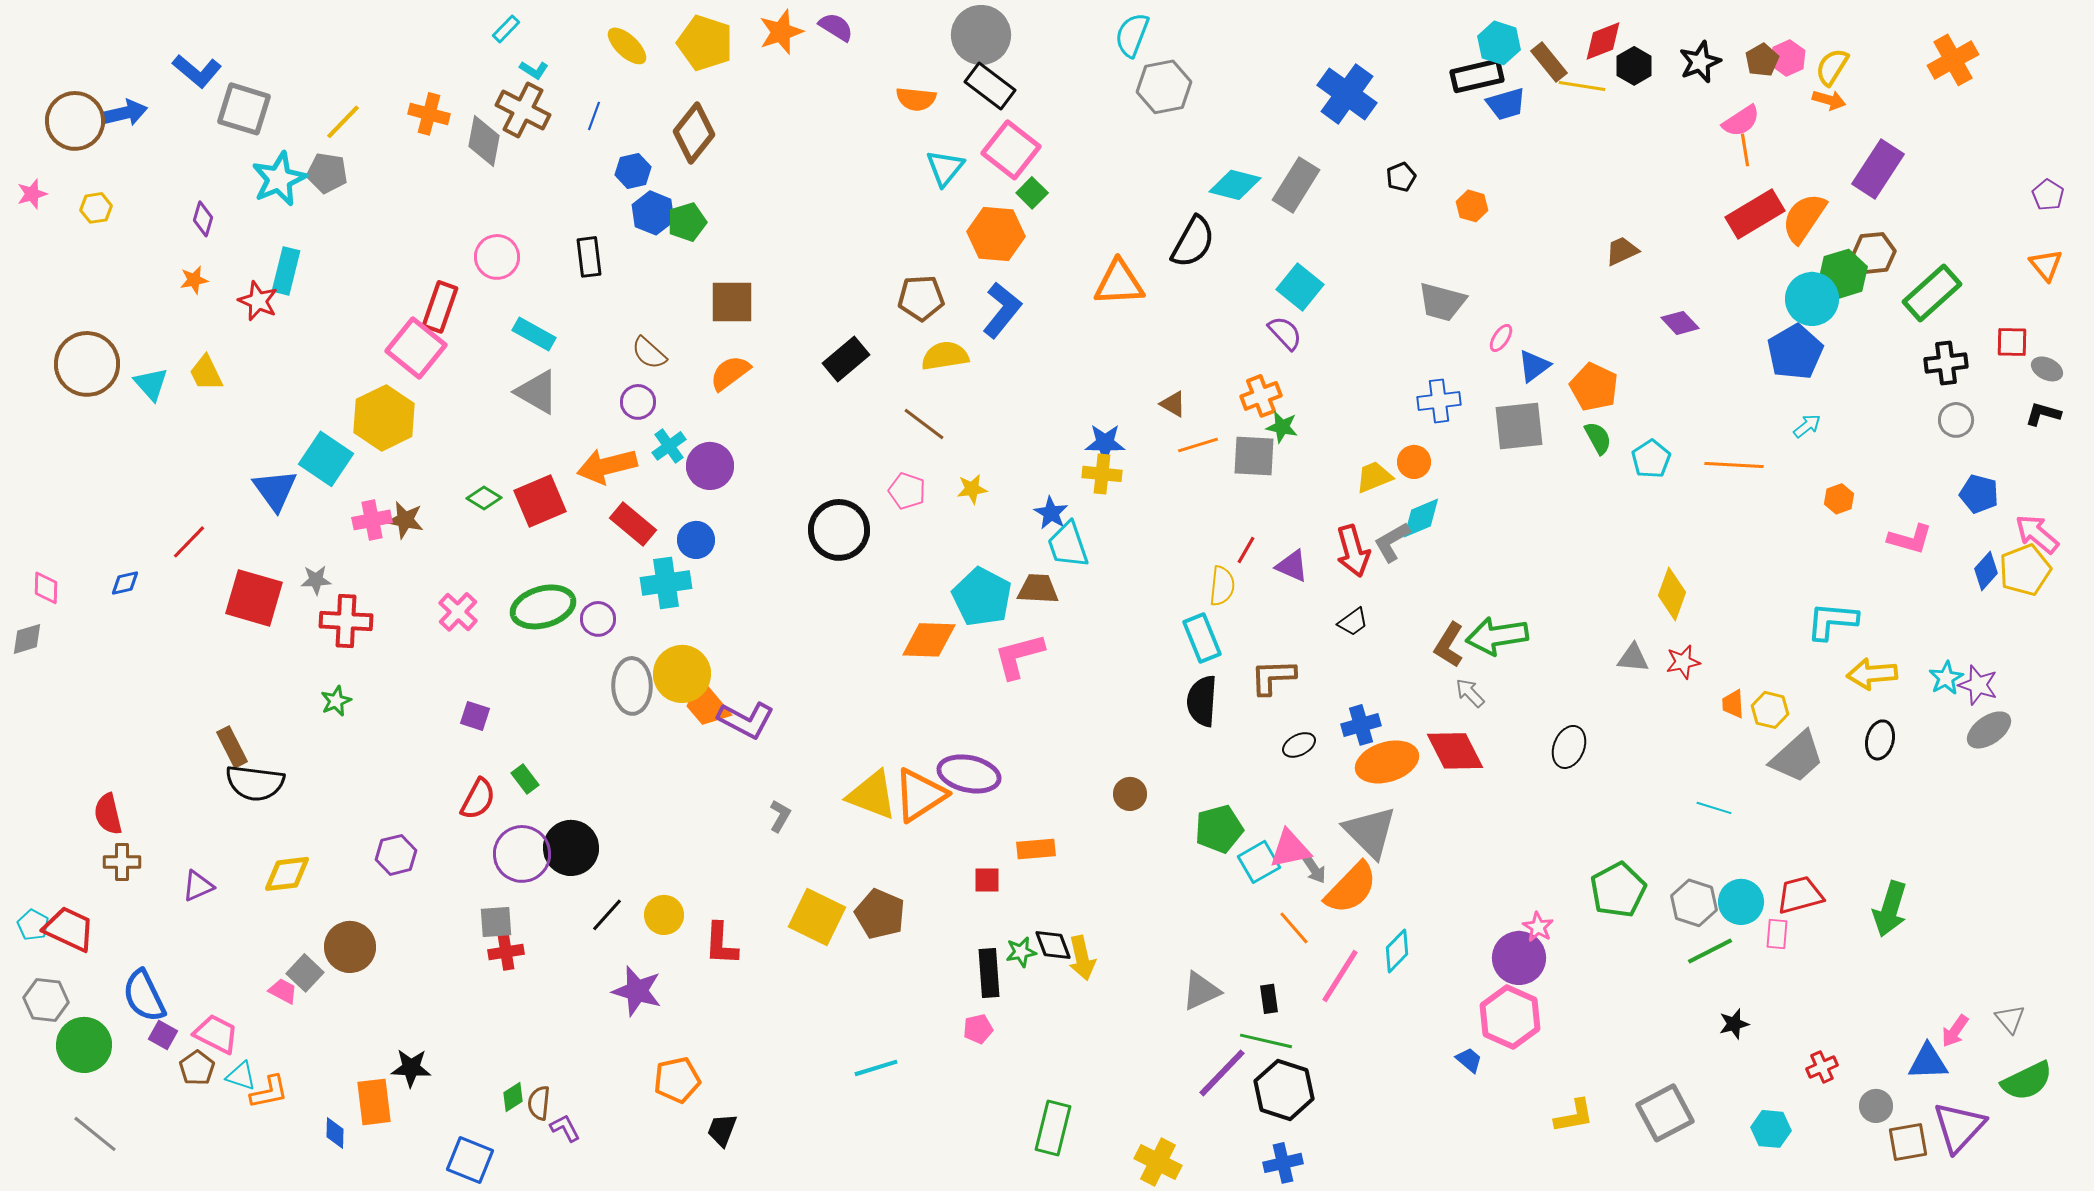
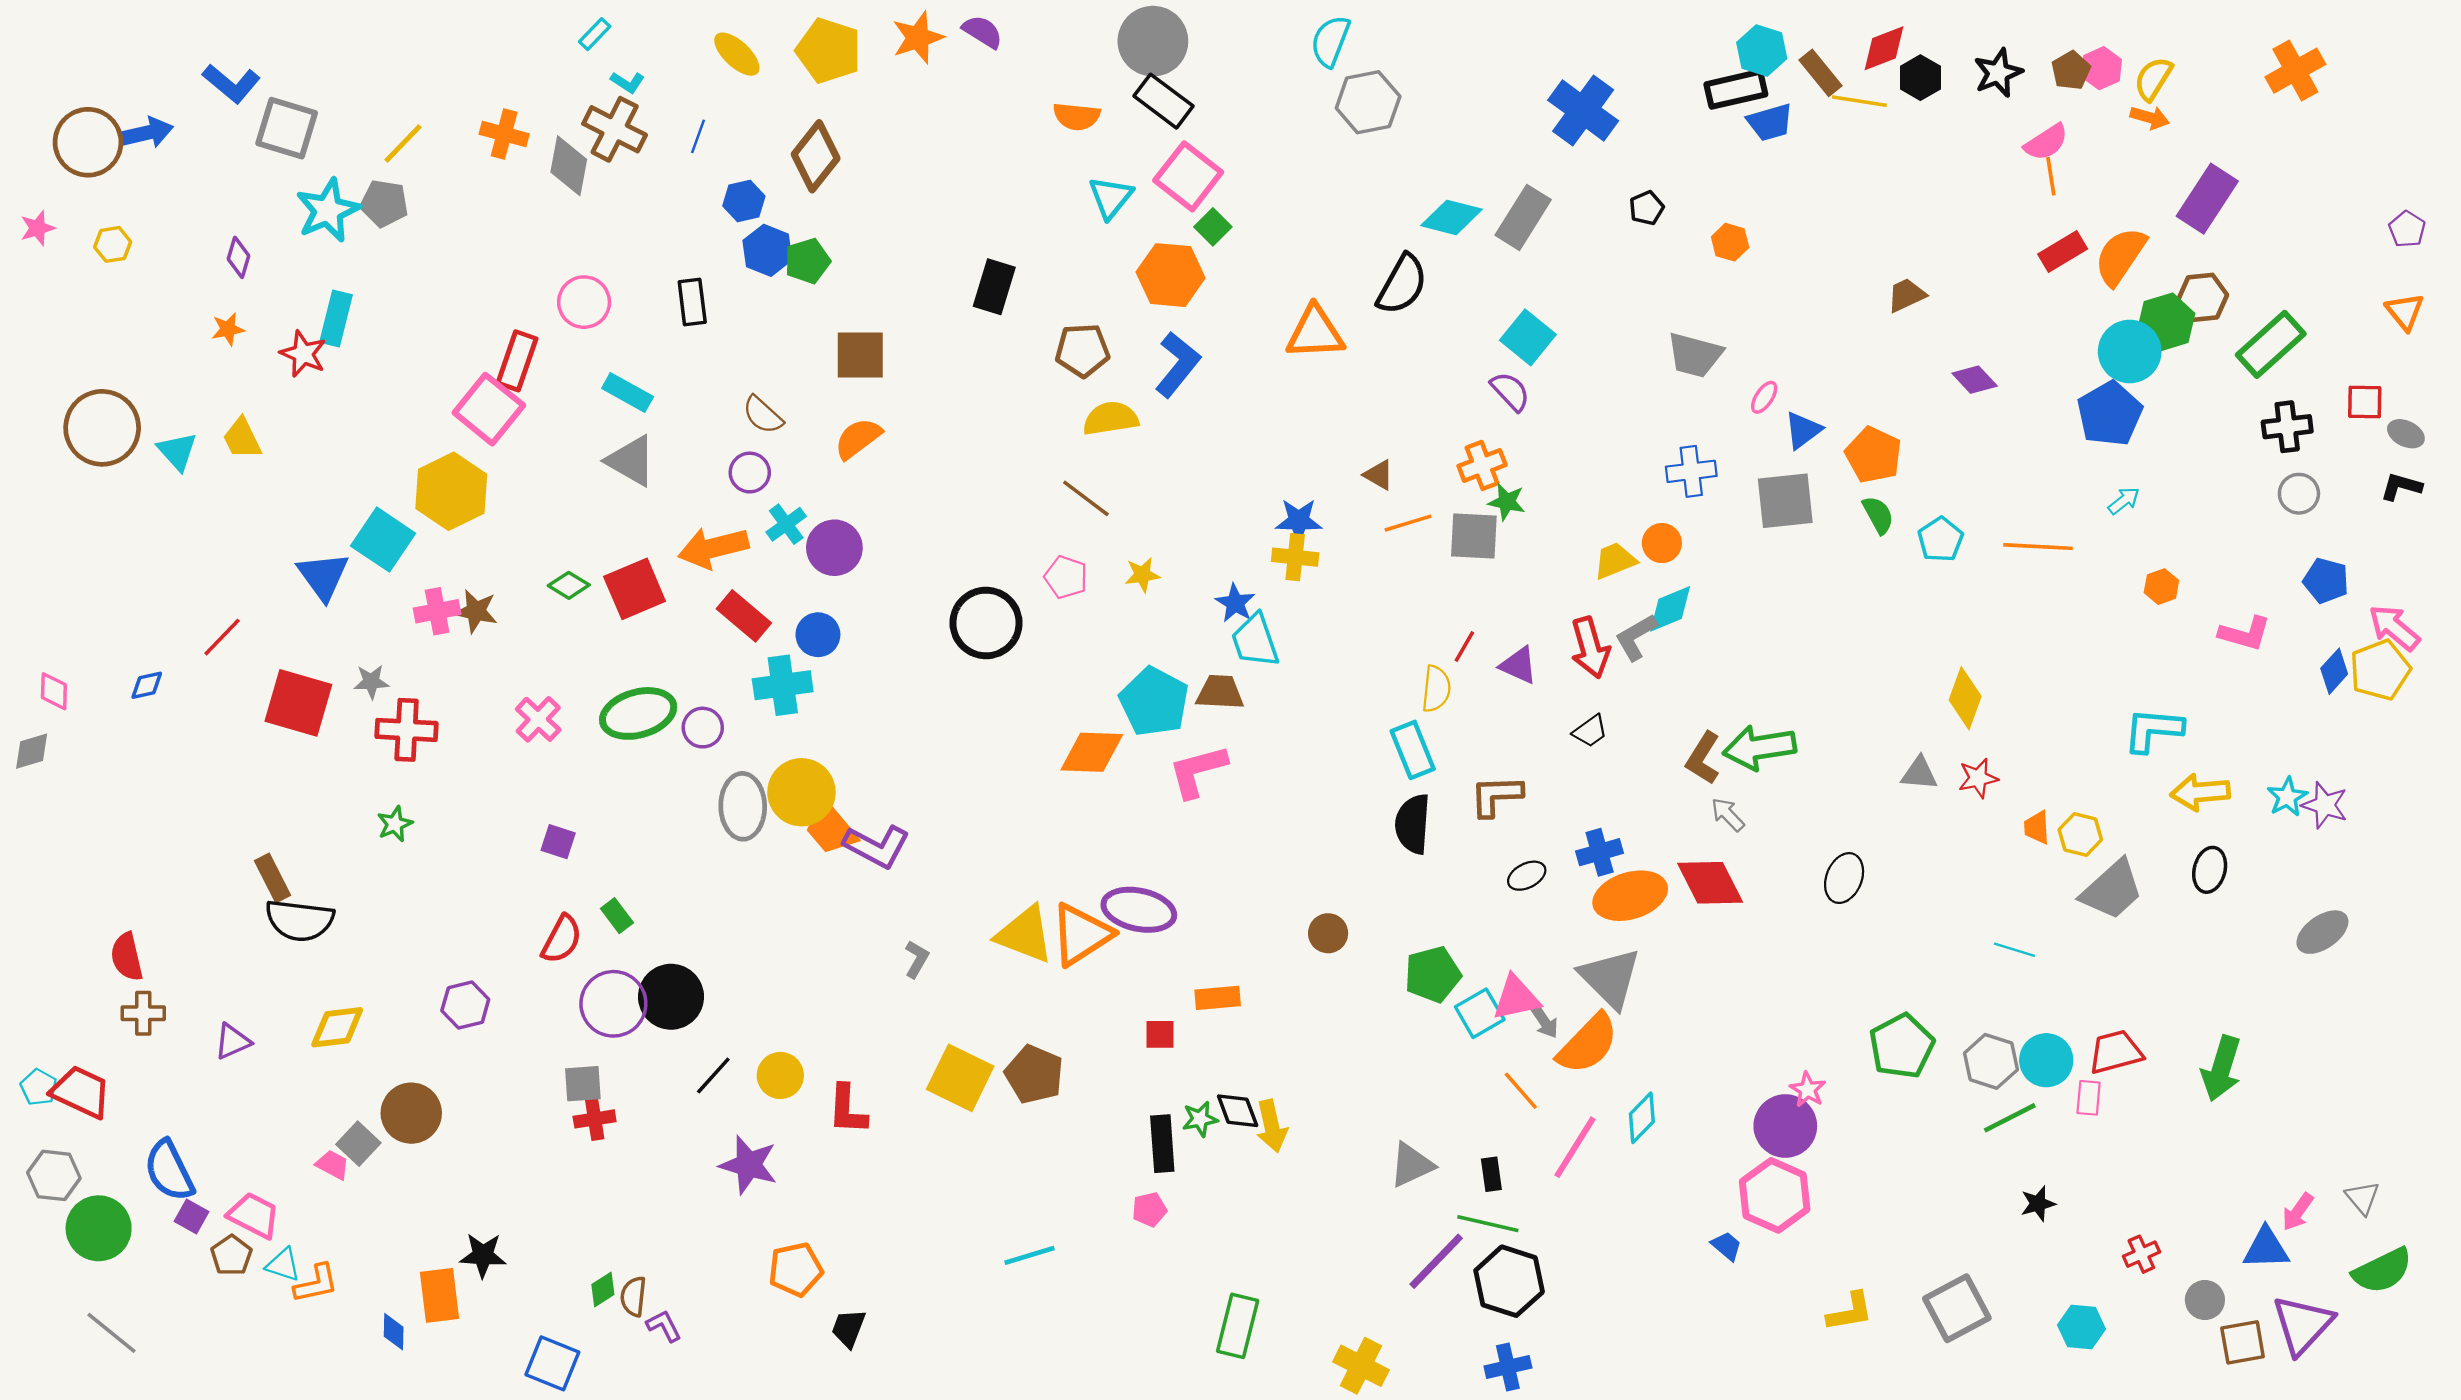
red rectangle: (1755, 214) -> (2063, 252), size x0.7
black rectangle: (846, 359) -> (994, 287), moved, turned -33
gray ellipse: (1989, 730) -> (2322, 932), moved

